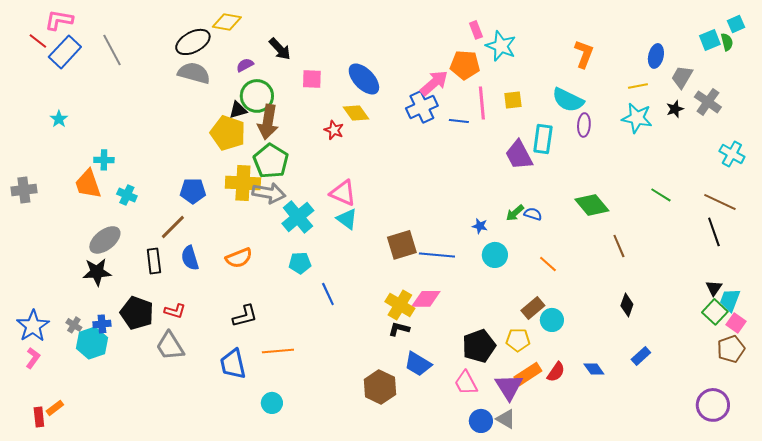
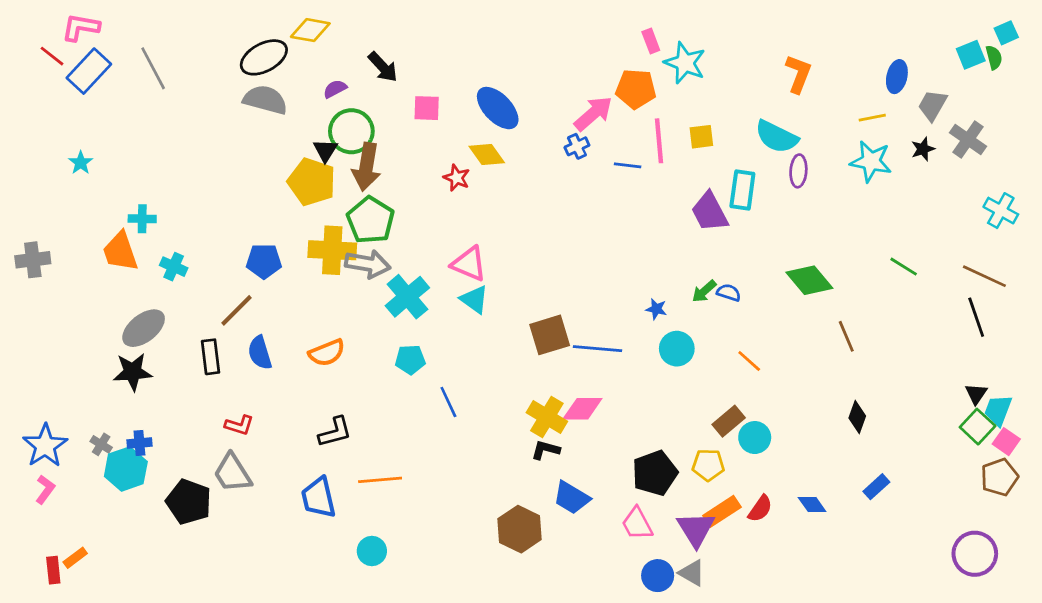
blue cross: (422, 107) -> (577, 146), size x0.6
black triangle: (238, 110) -> (325, 150), turned -42
black pentagon: (137, 313) -> (189, 502), moved

